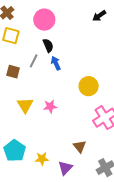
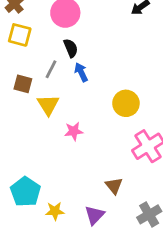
yellow triangle: (25, 105) -> (48, 105), moved
yellow star: (42, 159) -> (55, 211), moved

